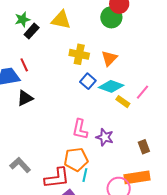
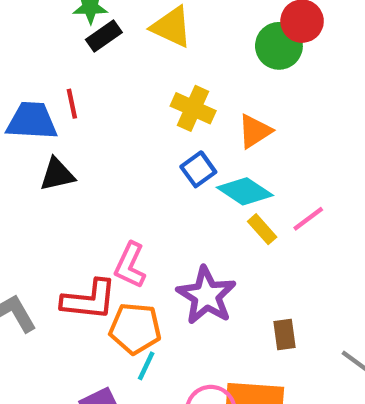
pink L-shape: (80, 129) -> (130, 265), moved
purple star: (105, 137) -> (206, 296), size x1.5
red L-shape: (57, 178) -> (89, 300), moved

